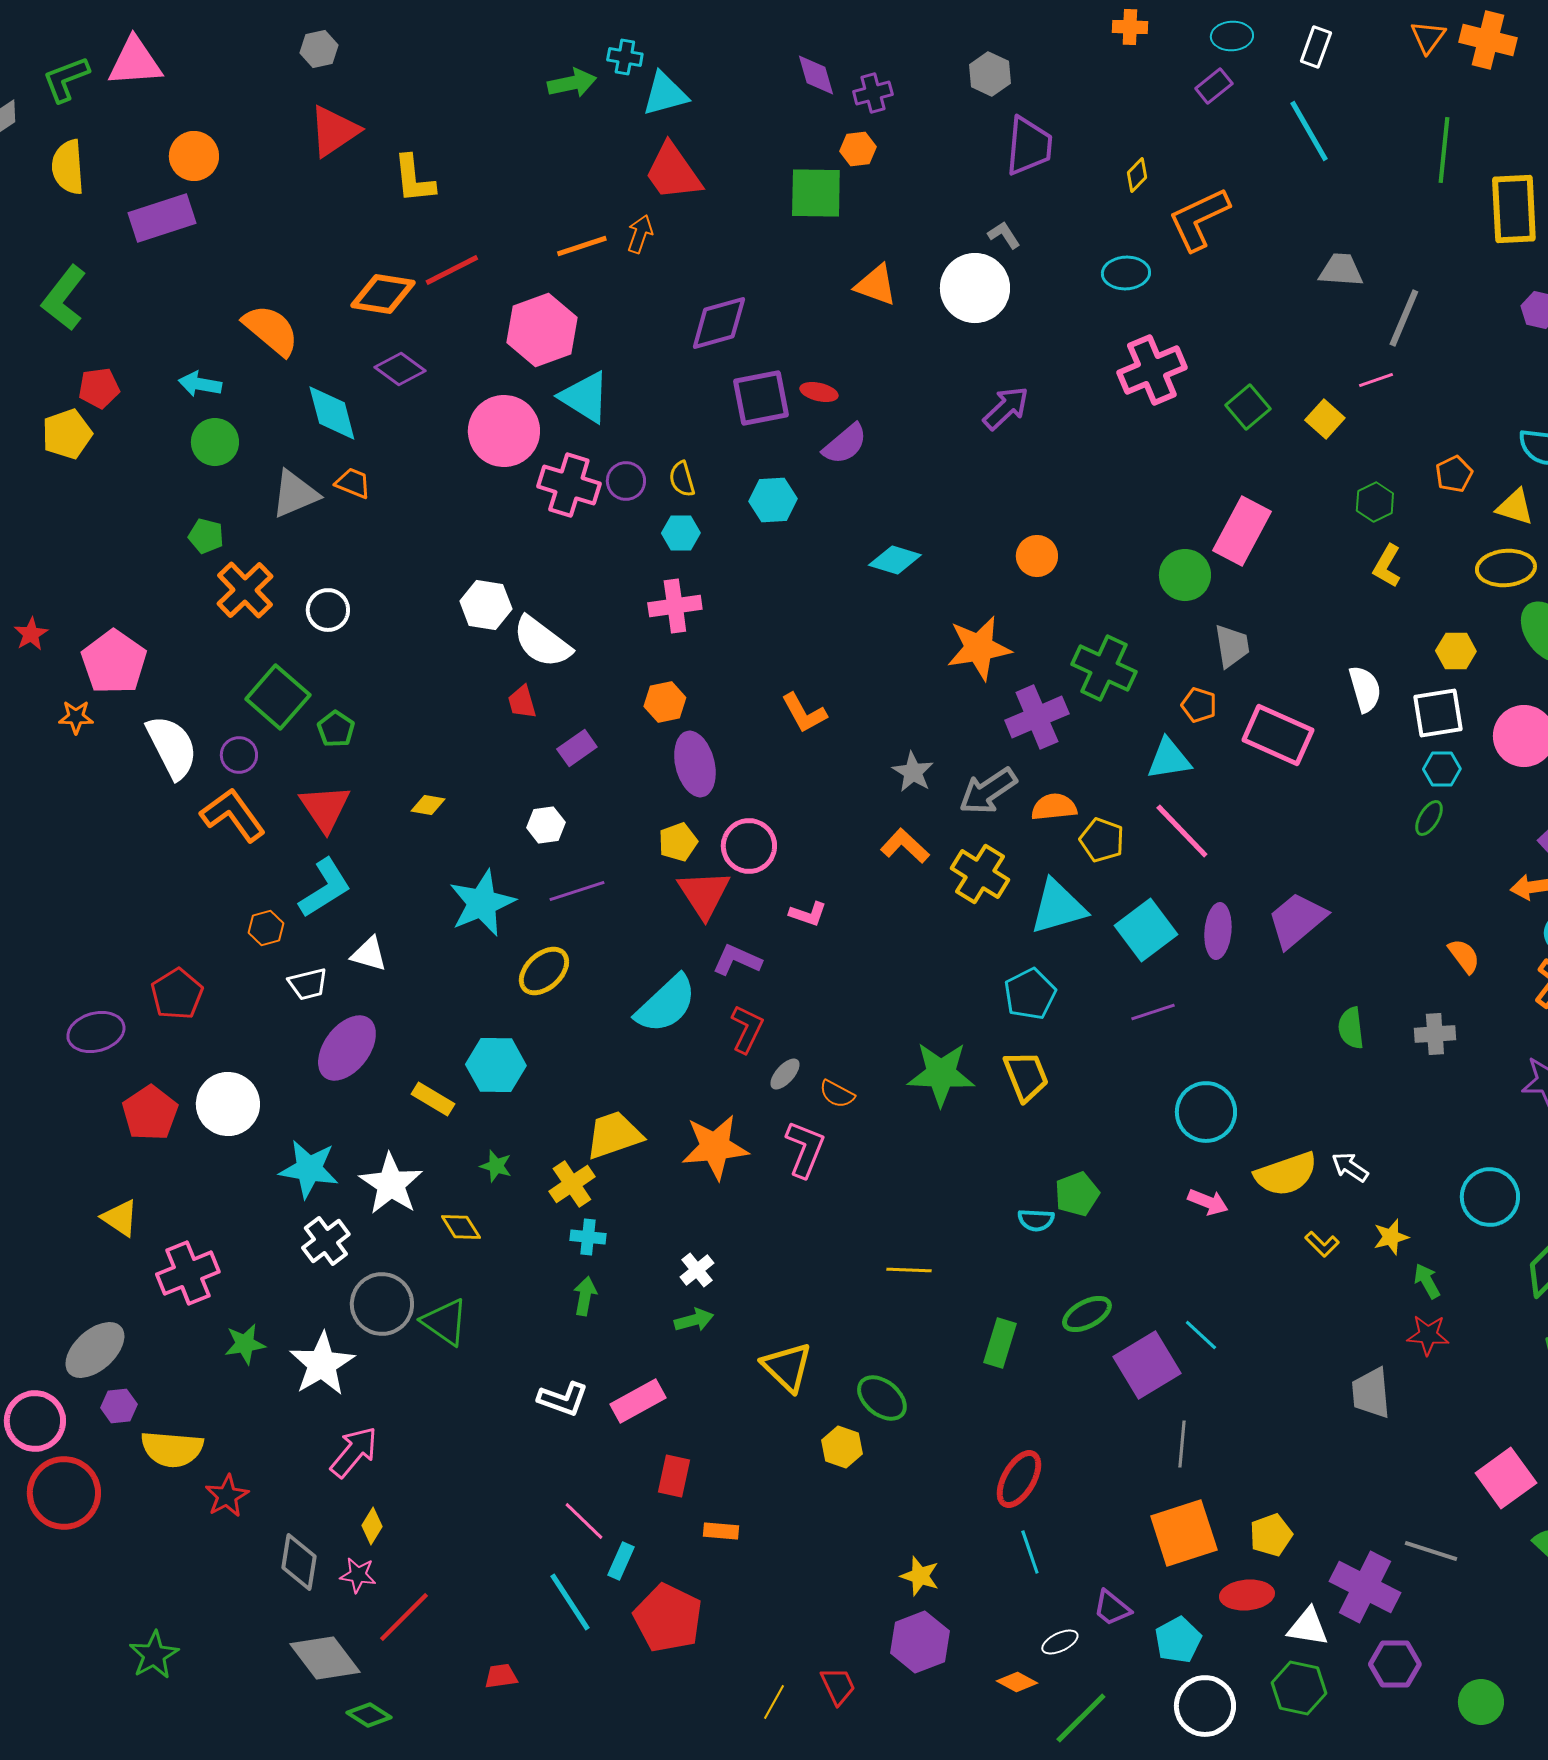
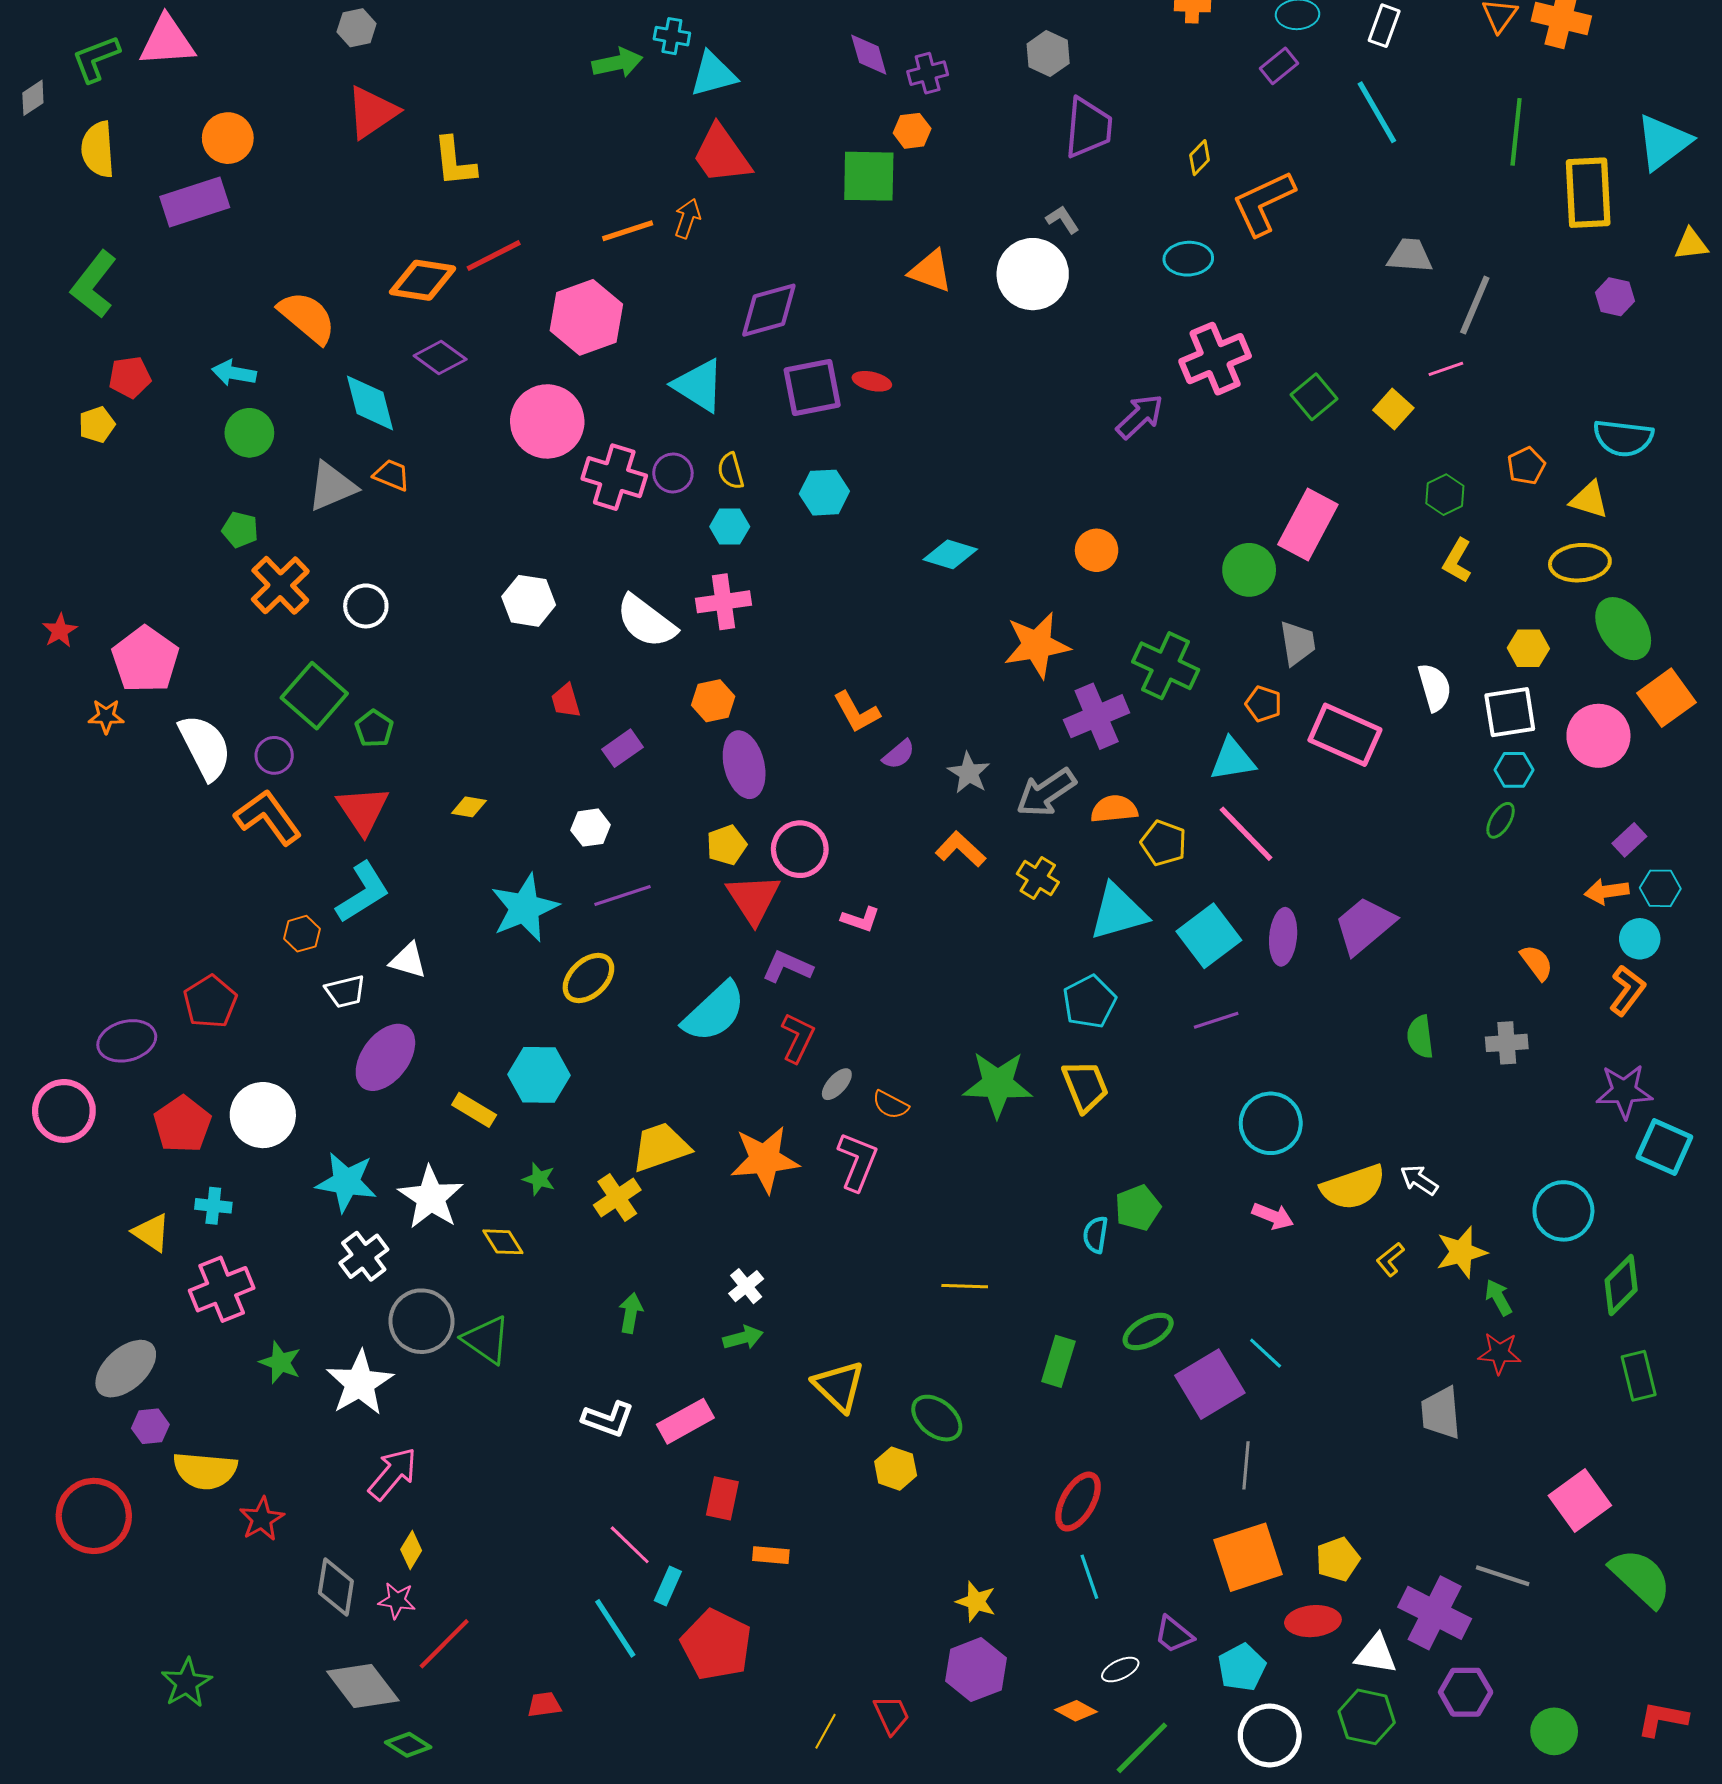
cyan triangle: (585, 397) -> (699, 385), moved
purple arrow: (1006, 408) -> (1140, 416), moved
yellow pentagon: (67, 434) -> (97, 425), size x0.7
purple semicircle: (845, 444) -> (899, 754), moved, size x0.7
white semicircle: (542, 642) -> (646, 621), moved
yellow cross: (980, 874) -> (1038, 878), size x0.7
cyan semicircle: (1036, 1220) -> (1096, 1235), turned 96
cyan cross: (588, 1237) -> (213, 1206), moved
yellow star: (1391, 1237) -> (1461, 1252), size x1.4
yellow L-shape: (1322, 1244) -> (1390, 1259), turned 96
green star: (245, 1344) -> (280, 1362), turned 30
pink circle: (35, 1421) -> (64, 1111), moved

